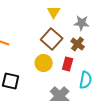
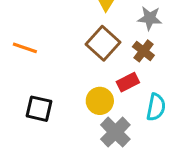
yellow circle: (44, 63) -> (100, 101), moved
red rectangle: (68, 64) -> (128, 82), turned 48

